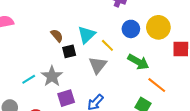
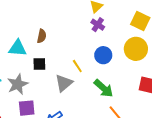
yellow circle: (158, 27) -> (136, 49), moved
cyan triangle: (86, 35) -> (18, 48), moved, turned 36
brown semicircle: (57, 36) -> (42, 36), moved, turned 40

